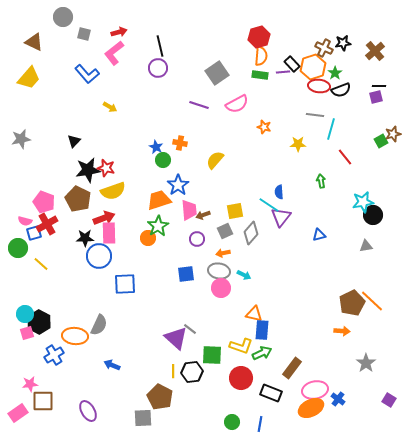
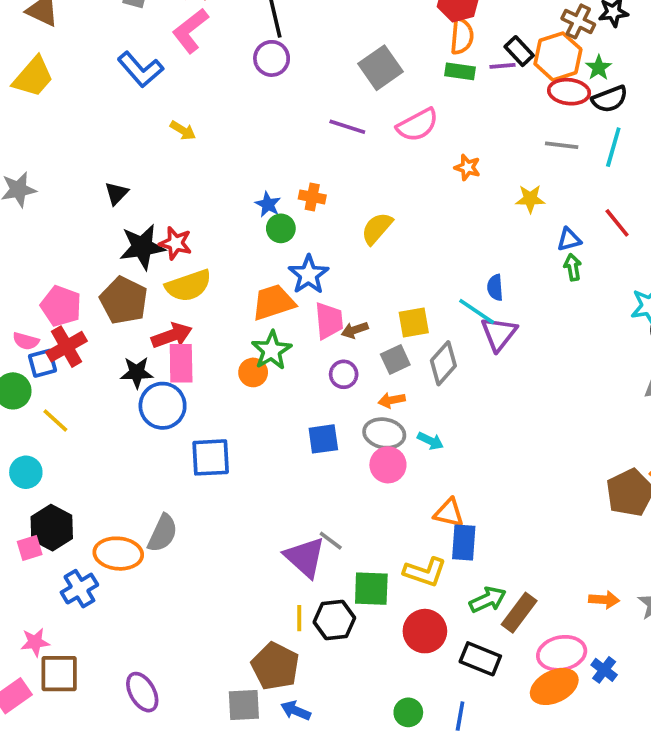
cyan line: (331, 129) -> (613, 147), moved
blue triangle: (319, 235) -> (569, 239), moved
cyan circle: (25, 314) -> (26, 472), moved
orange arrow: (342, 331) -> (604, 600), moved
green arrow: (262, 353) -> (488, 600), moved
blue arrow: (112, 365) -> (296, 711), moved

